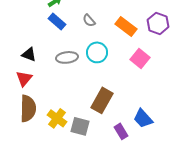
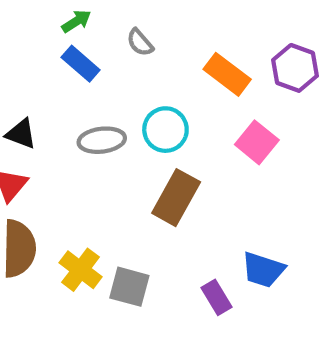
gray semicircle: (89, 20) -> (140, 42), moved
brown rectangle: (102, 100) -> (176, 198), moved
blue trapezoid: (143, 118) -> (263, 270), turned -30

